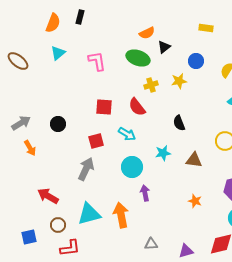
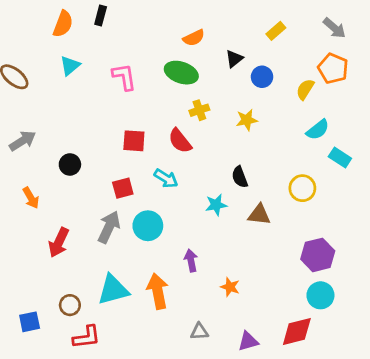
yellow rectangle: (206, 28) -> (276, 31), turned -48
black triangle: (164, 47) -> (234, 59), moved
yellow star: (179, 81) -> (247, 120), moved
gray arrow: (21, 123) -> (23, 141), moved
black semicircle: (179, 123) -> (240, 177), moved
cyan circle: (132, 167) -> (148, 226), moved
red arrow: (48, 196) -> (59, 242), moved, turned -95
orange star: (195, 201) -> (230, 287), moved

